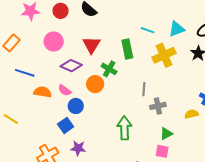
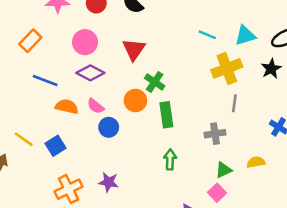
green rectangle: (127, 49) -> (166, 115), moved
purple diamond: (71, 66) -> (90, 73), moved
gray line: (144, 89) -> (234, 103), moved
yellow semicircle: (191, 114) -> (256, 162), moved
blue square: (66, 125) -> (56, 146), moved
green arrow: (124, 128) -> (170, 160), size x0.7
pink square: (162, 151) -> (217, 193), turned 32

